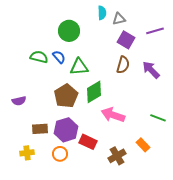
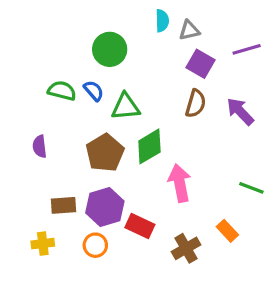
purple semicircle: (19, 101) -> (40, 146), moved, turned 96
pink arrow: (113, 115) -> (180, 183), turned 60

